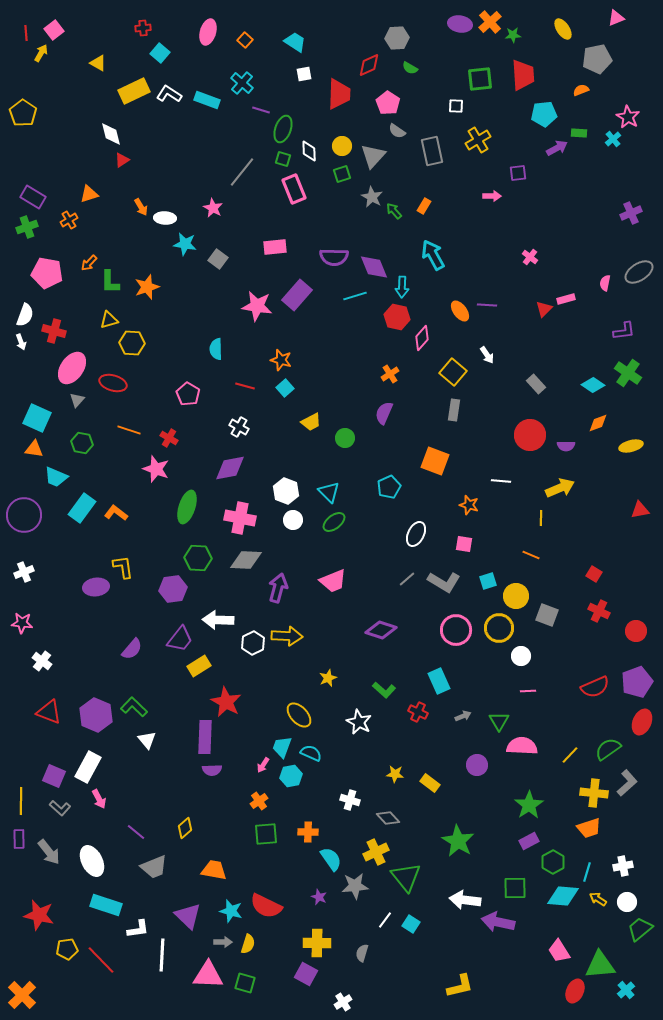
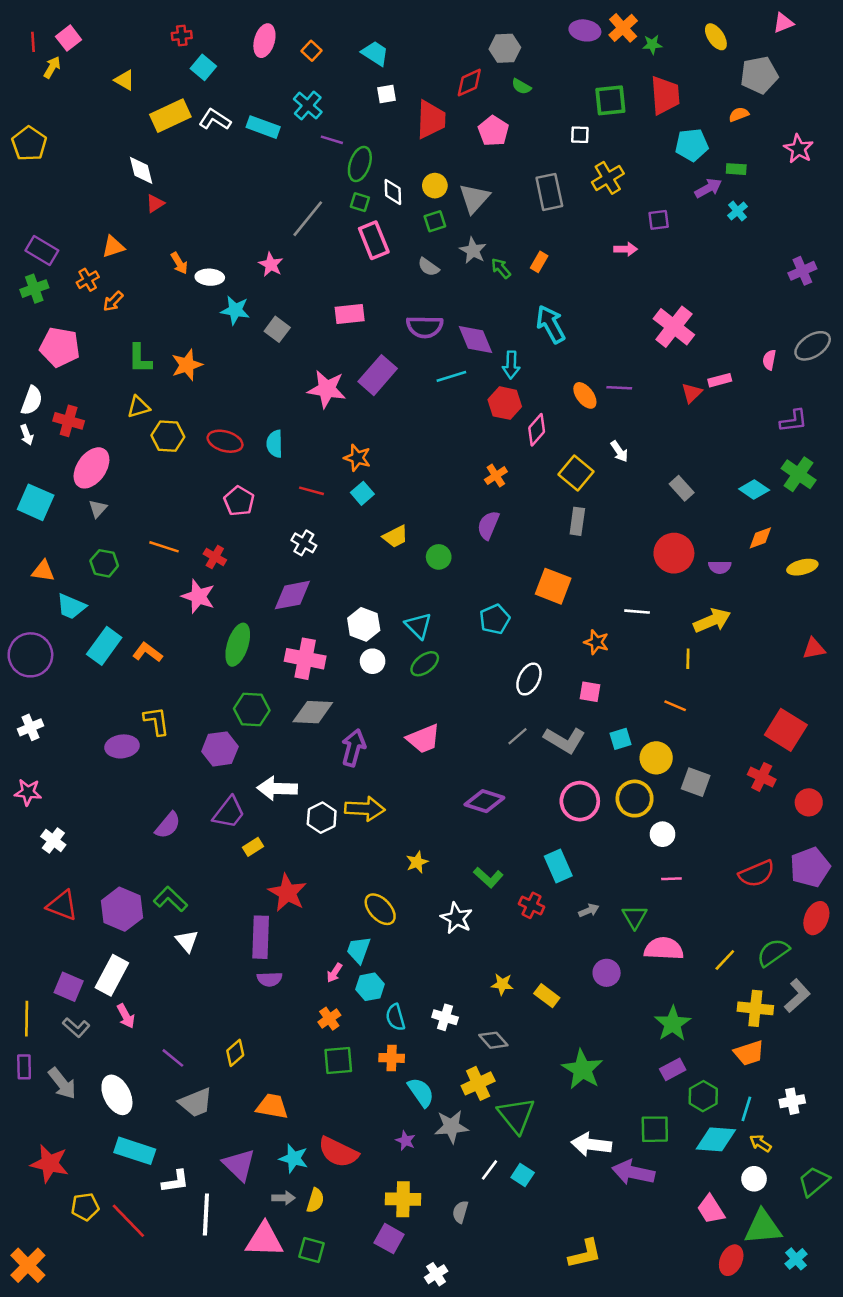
gray semicircle: (397, 131) -> (428, 267), moved
cyan cross: (613, 139) -> (738, 211), moved
pink cross: (530, 257) -> (674, 327), size x2.0
orange arrow: (89, 263) -> (113, 301), moved
red ellipse: (113, 383) -> (225, 441), moved
cyan square: (37, 418) -> (36, 502), moved
red square: (594, 574) -> (786, 730), moved, size x2.0
yellow rectangle: (199, 666) -> (253, 847), size x0.7
cyan semicircle: (311, 753) -> (395, 1017), moved, turned -130
white circle: (627, 902) -> (754, 1179), moved

